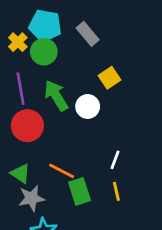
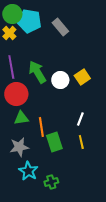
green circle: (44, 52) -> (12, 14), moved
yellow square: (110, 78) -> (82, 77), moved
orange line: (62, 171) -> (41, 127), turned 54
green triangle: (21, 174) -> (21, 118), moved, turned -42

